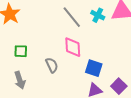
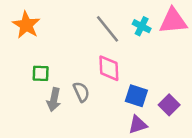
gray arrow: (20, 80) -> (54, 100), moved, turned 30
purple square: (119, 86) -> (169, 105), moved

